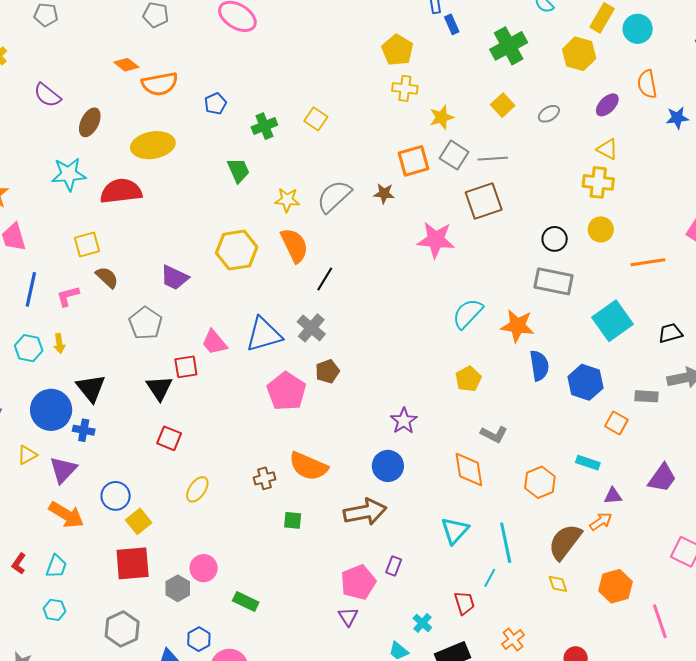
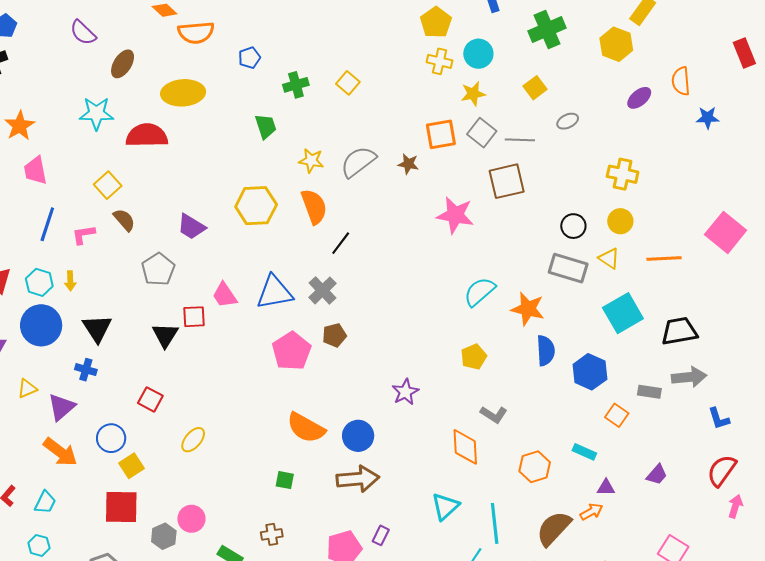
cyan circle: (638, 29) -> (478, 54), moved
gray ellipse: (549, 114) -> (568, 121), moved
yellow triangle: (607, 149) -> (609, 258), moved
yellow square: (87, 245) -> (108, 185), turned -32
black trapezoid: (670, 333) -> (679, 331), size x1.5
blue circle: (51, 410) -> (41, 325), moved
red square: (169, 438) -> (150, 399), moved
blue circle: (388, 466) -> (358, 436), moved
brown cross: (265, 478) -> (272, 534), moved
purple trapezoid: (662, 478) -> (657, 475), size x0.7

